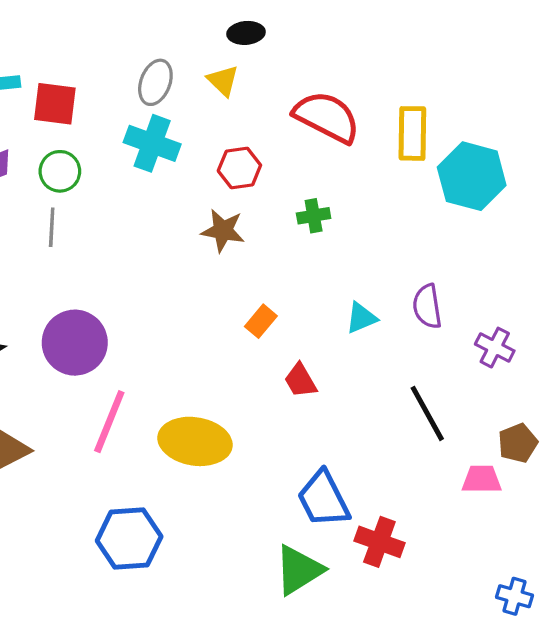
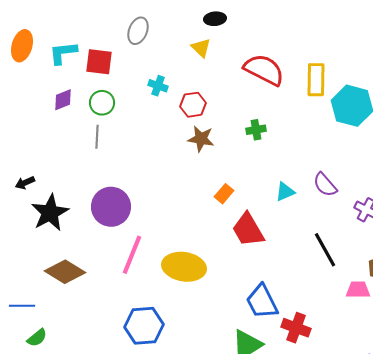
gray ellipse: (155, 82) -> (138, 31), moved
cyan cross: (152, 143) -> (158, 86), size x0.6
red hexagon: (239, 168) -> (193, 105), moved
purple semicircle: (427, 306) -> (325, 185), turned -32
red trapezoid: (300, 380) -> (248, 230), size x1.6

